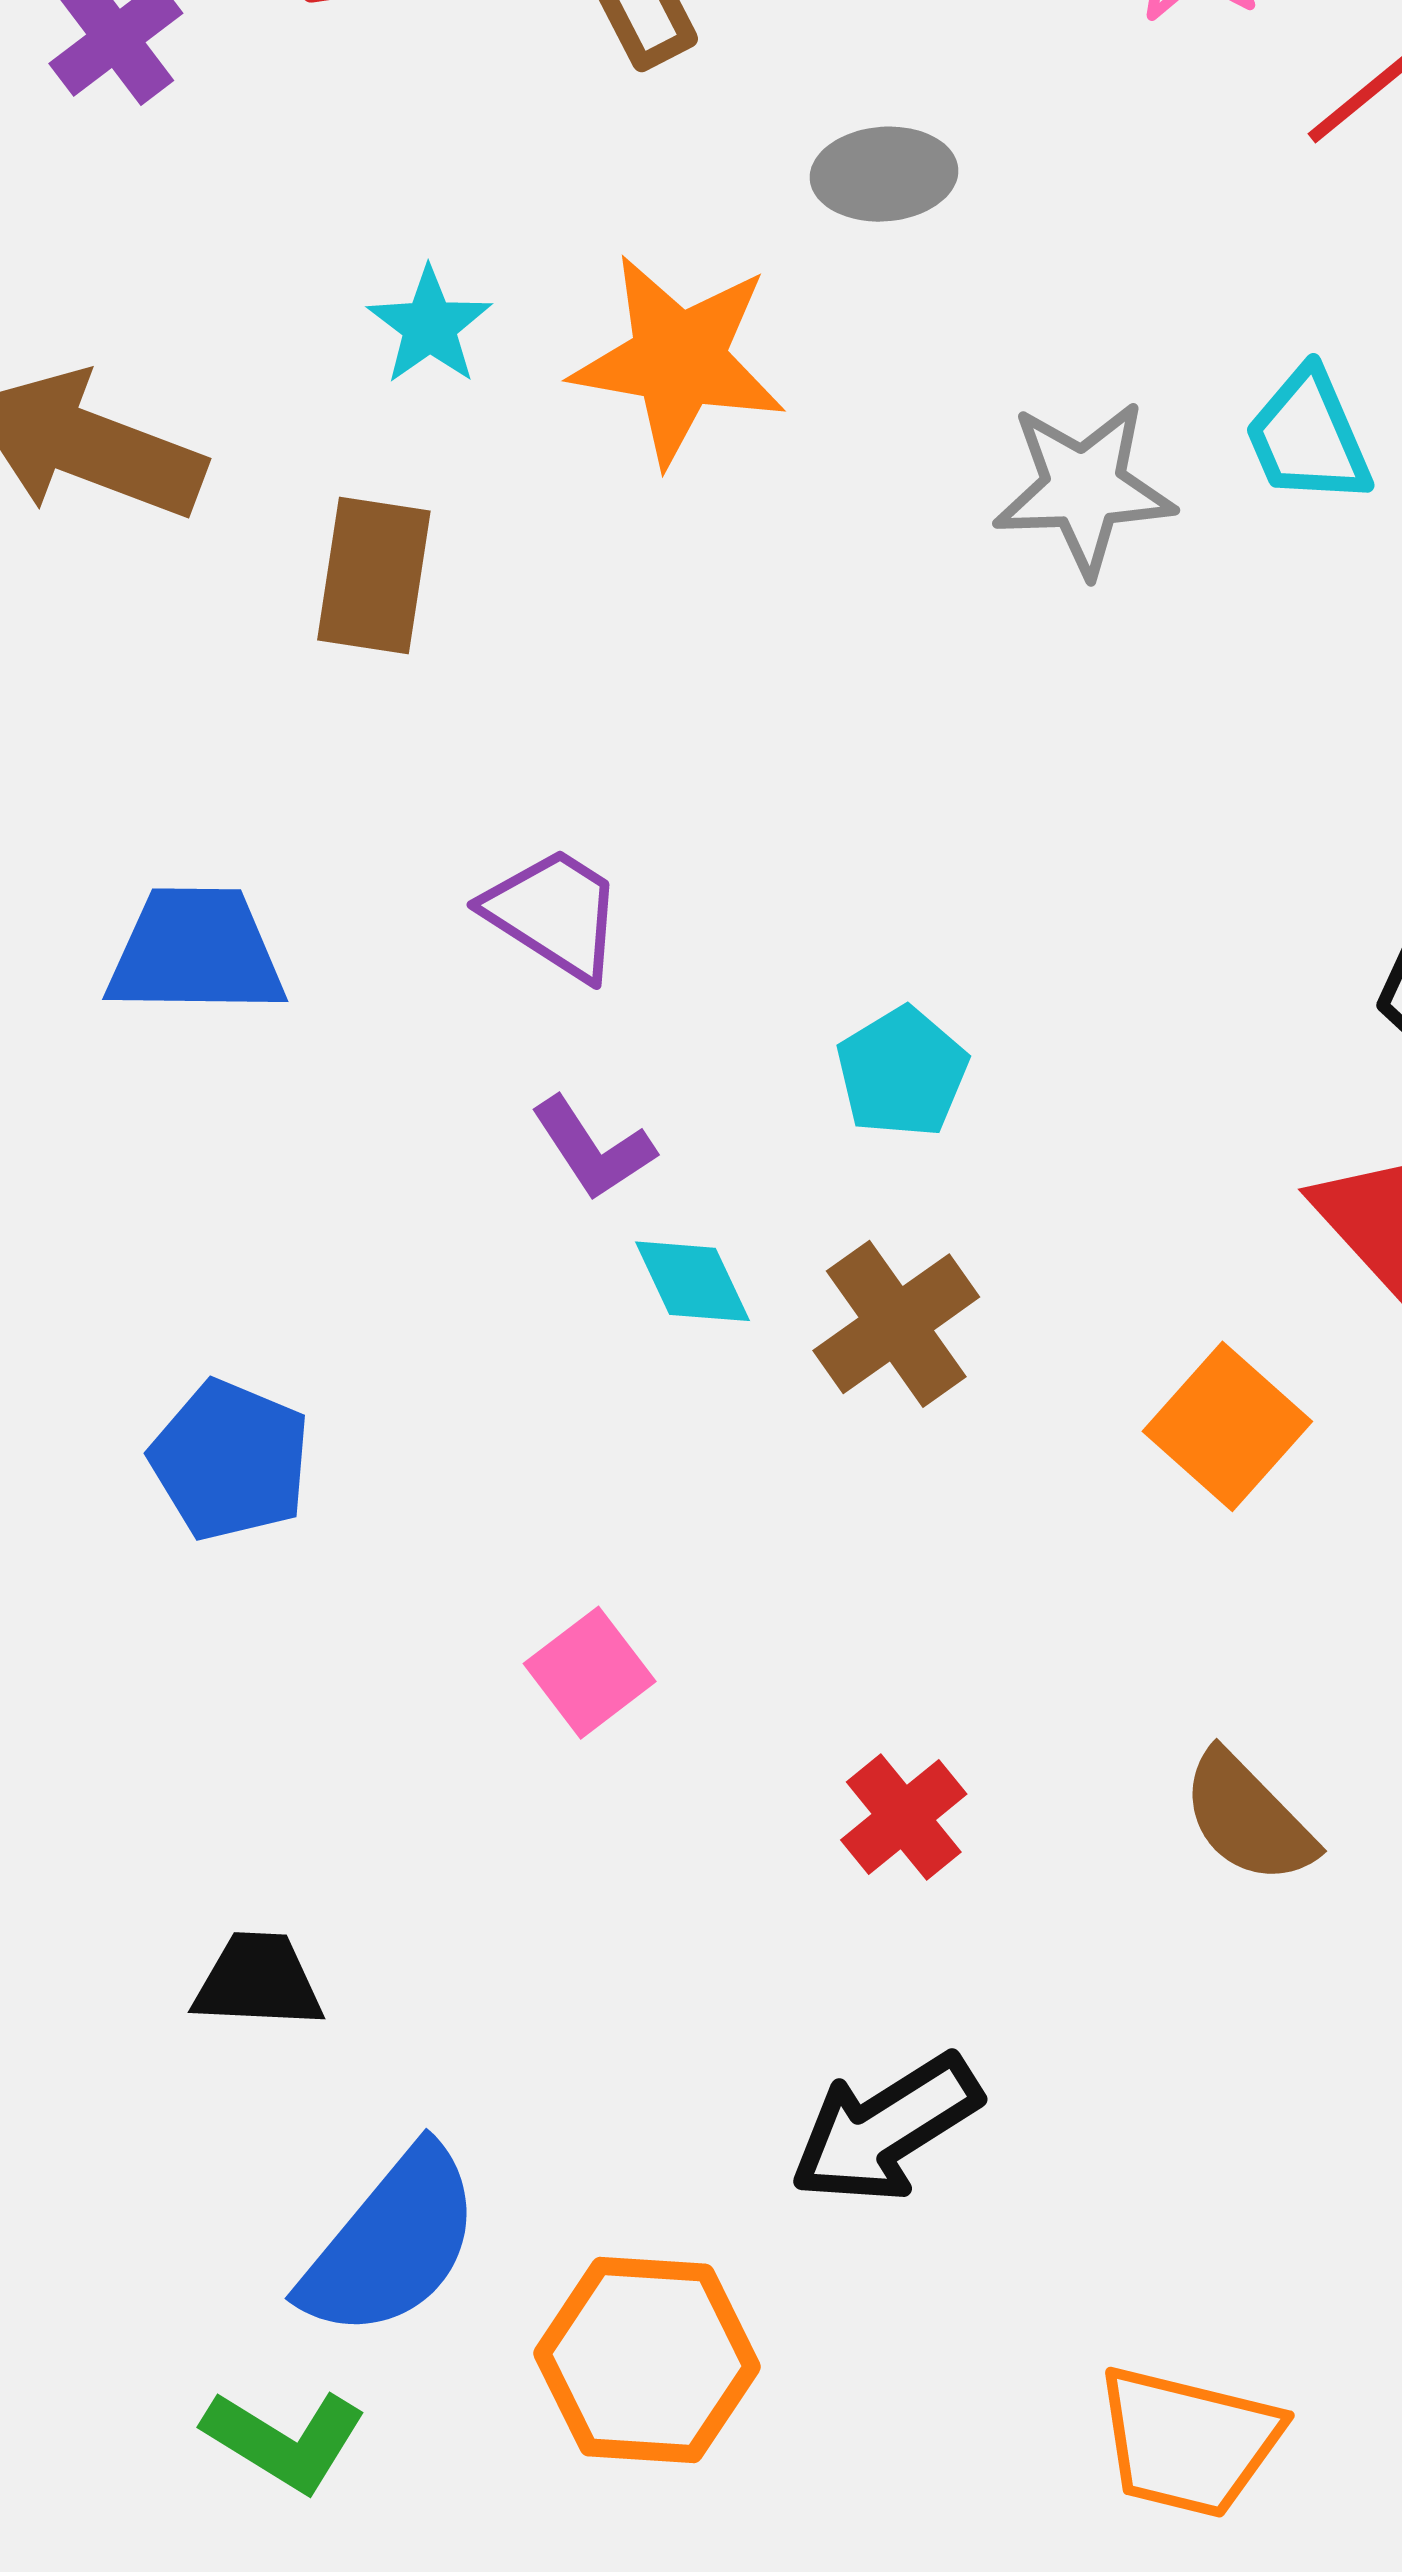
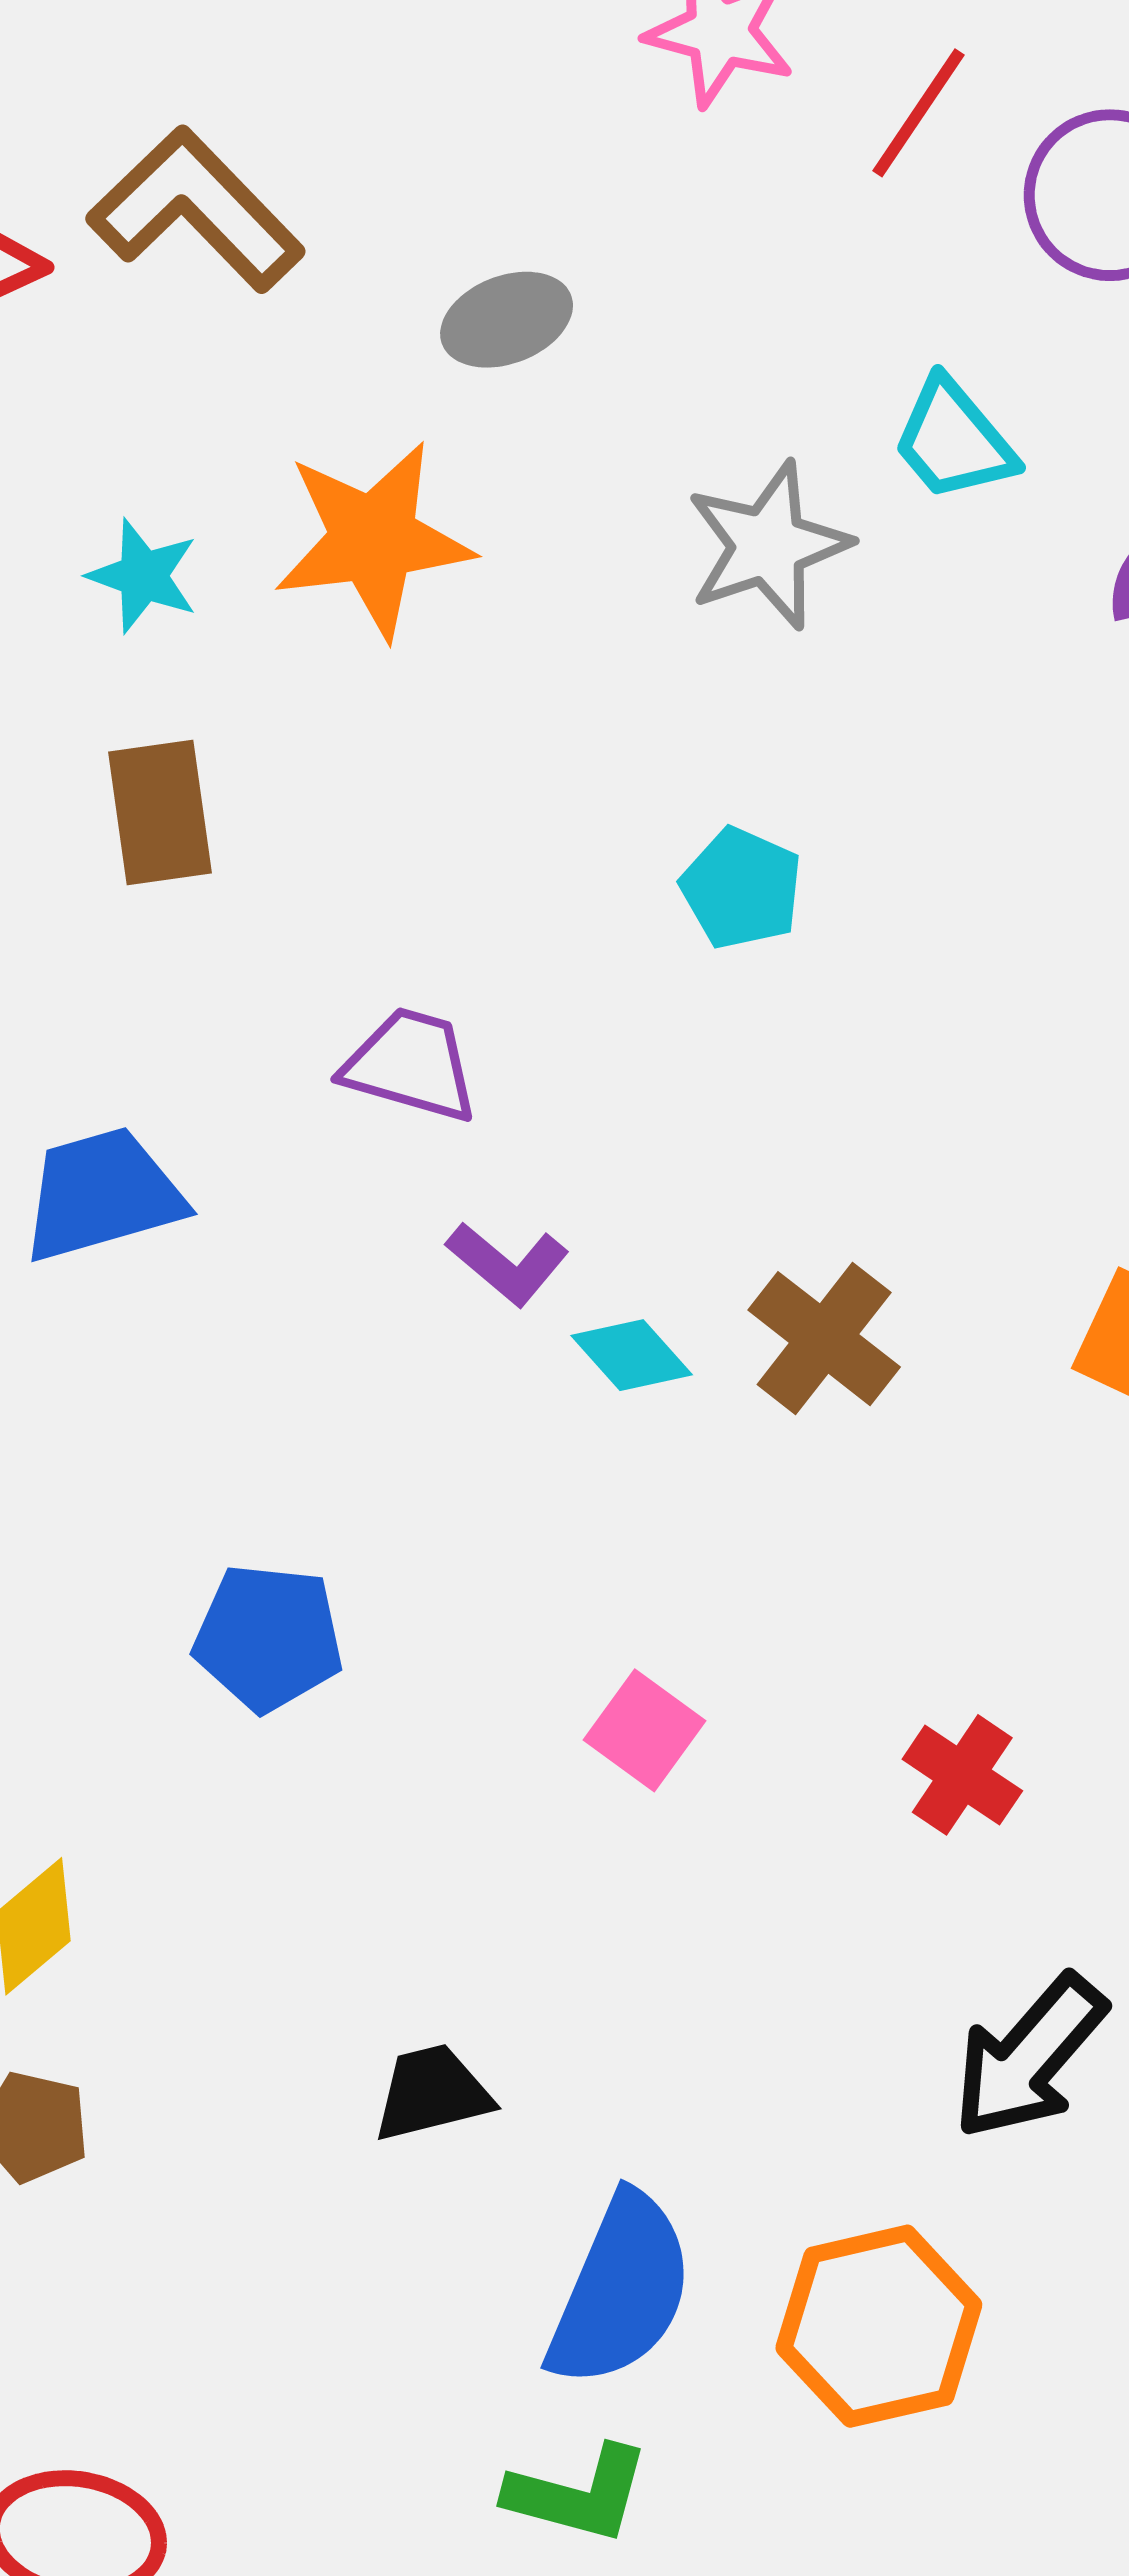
cyan pentagon: (902, 1072) -> (742, 888), moved

